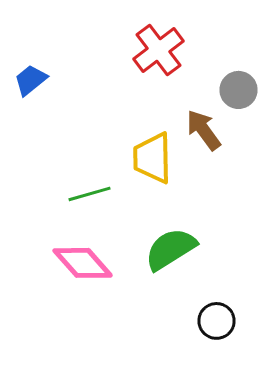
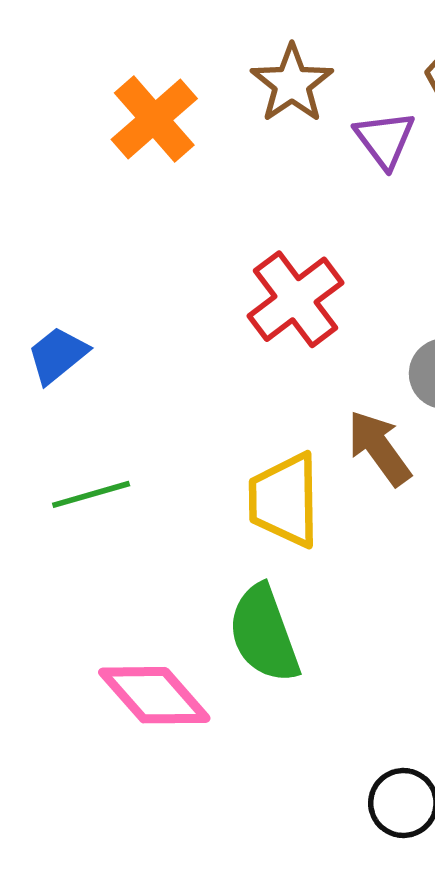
green line: (90, 194) -> (91, 494), moved
green semicircle: (170, 249) -> (264, 634), moved, turned -78

